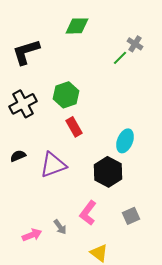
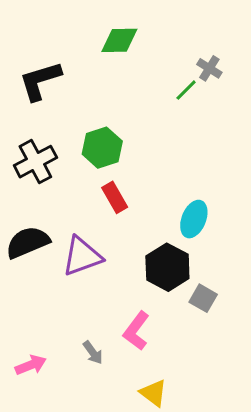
black semicircle: (18, 156) -> (28, 242), size x1.8
gray square: (131, 216) -> (203, 298), moved, turned -36
pink arrow: (32, 235) -> (31, 365), moved

